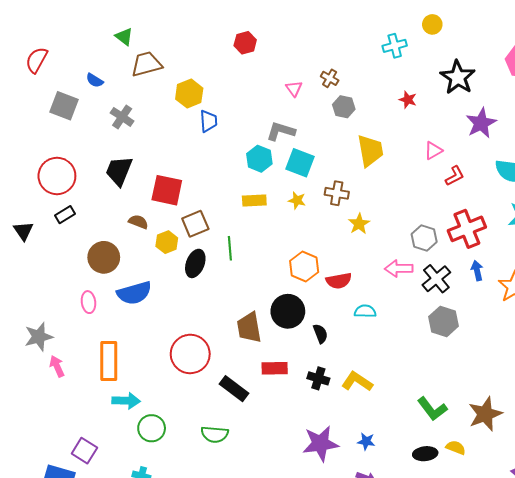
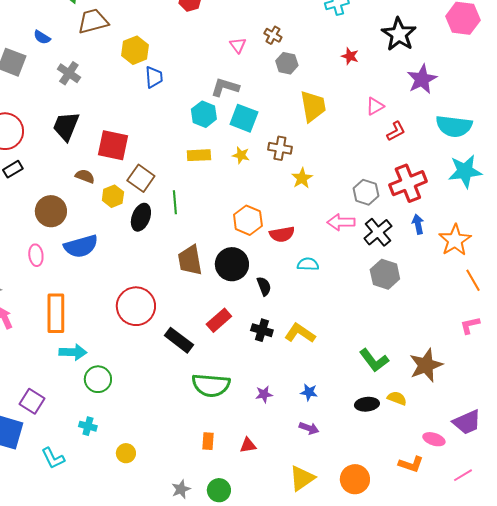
brown square: (195, 224) -> (141, 178), turned -32
brown trapezoid: (249, 328) -> (190, 260), moved
red rectangle: (275, 368) -> (219, 320), turned -40
green semicircle: (215, 434) -> (211, 385), moved, size x1.4
purple star: (320, 443) -> (264, 394), size x0.5

